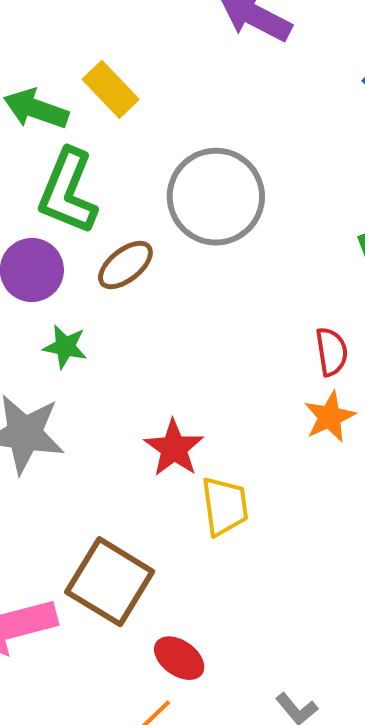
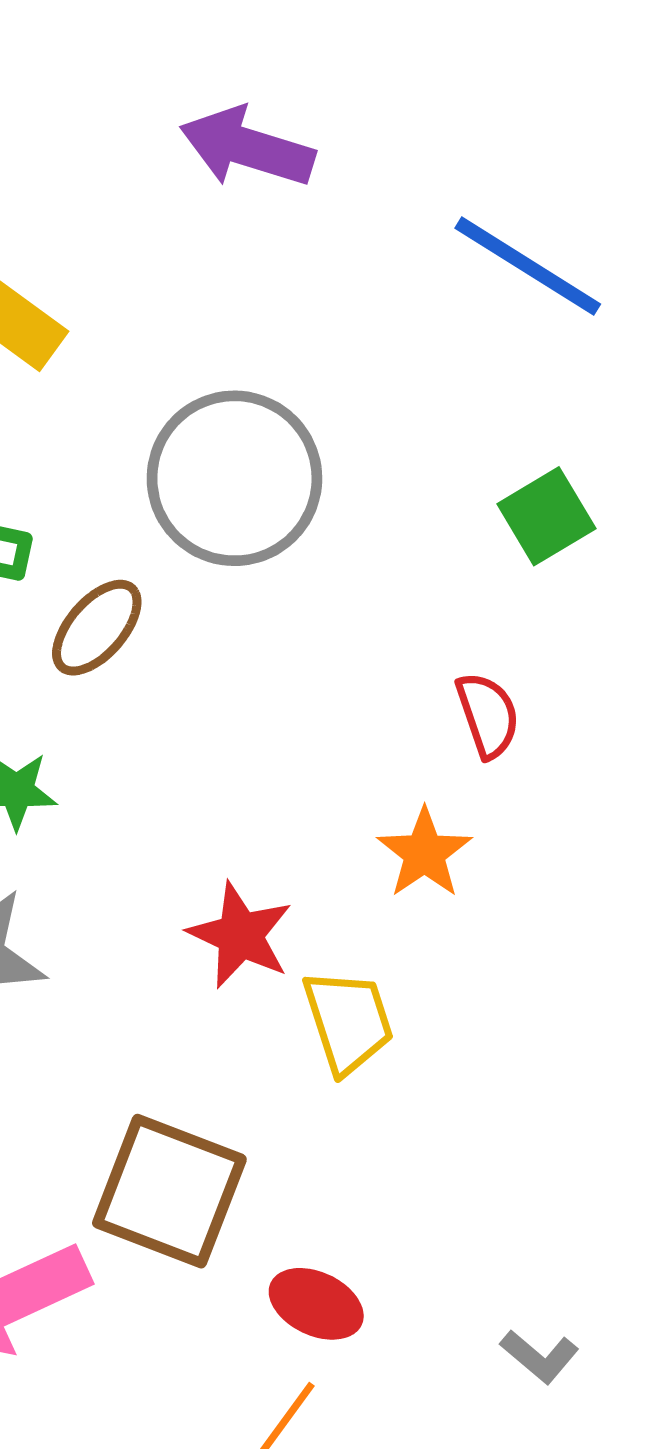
orange star: (330, 417) -> (425, 853), moved

